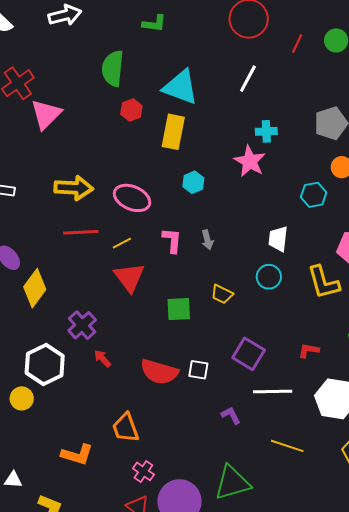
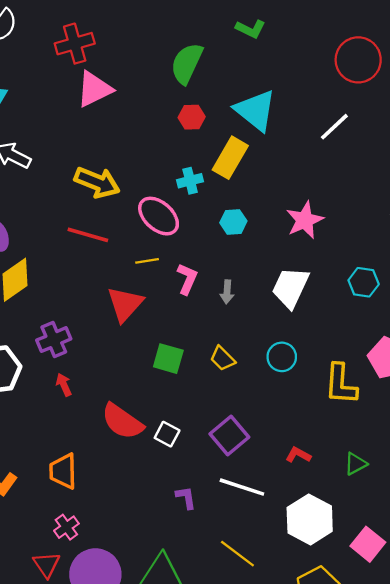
cyan cross: (266, 131) -> (190, 181), moved, turned -30
white trapezoid: (278, 239) -> (290, 287), moved, size x1.4
yellow line: (122, 243) -> (147, 261), moved

